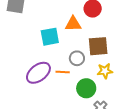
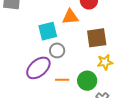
gray circle: (77, 58) -> (57, 50), moved
orange line: (63, 72) -> (62, 80), moved

